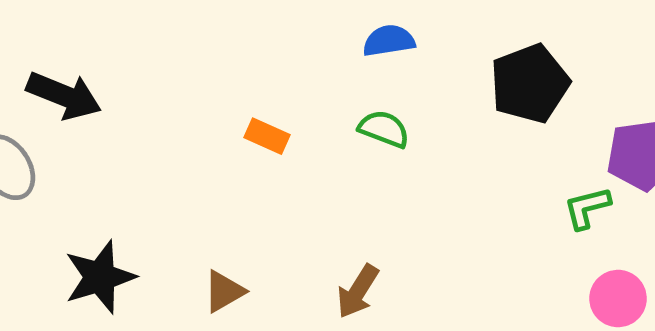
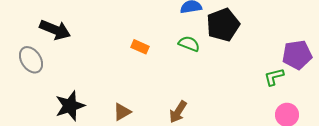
black pentagon: (530, 84) -> (223, 25), moved

